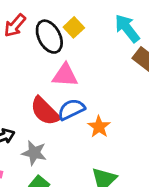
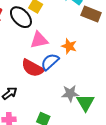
orange star: (99, 127) -> (69, 46), moved
gray star: (34, 153) -> (70, 93), moved

